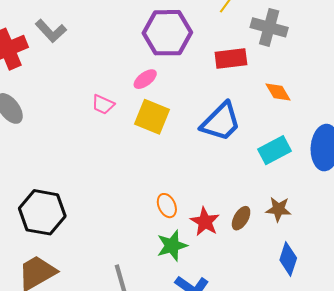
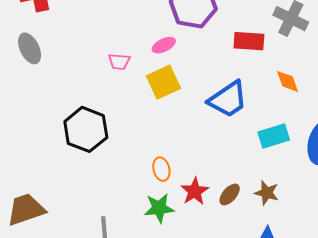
pink trapezoid: (103, 104) -> (119, 62), turned -30
yellow square: (152, 117) -> (163, 82), turned 32
black hexagon: (42, 212) -> (86, 129), moved

